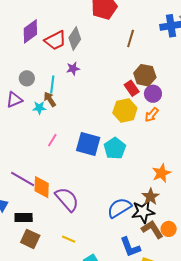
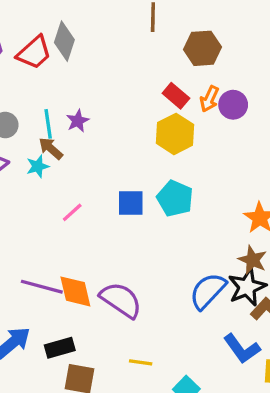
purple star: (73, 69) -> (78, 121), moved
brown hexagon: (145, 75) -> (202, 48), moved
purple circle: (153, 94) -> (233, 105), moved
orange arrow: (152, 115) -> (209, 99), moved
pink line: (52, 140) -> (72, 212), turned 32
blue square: (88, 144) -> (131, 203), size x0.7

